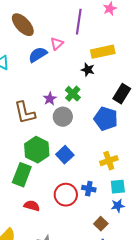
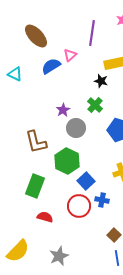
green cross: (73, 94) -> (95, 105), moved
brown L-shape: (25, 113) -> (36, 142), moved
green hexagon: (37, 150) -> (67, 161), moved
blue square: (65, 155) -> (86, 181), moved

